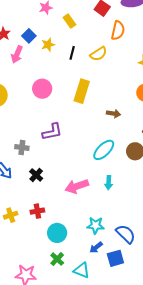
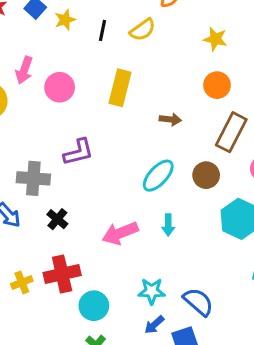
pink arrow: (17, 54) -> (24, 70), moved
gray cross: (22, 147) -> (33, 178), size x1.5
red cross: (37, 211) -> (62, 274), size x1.6

